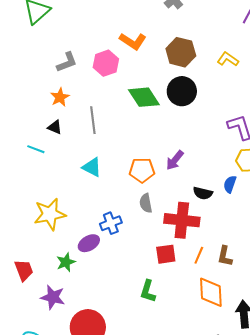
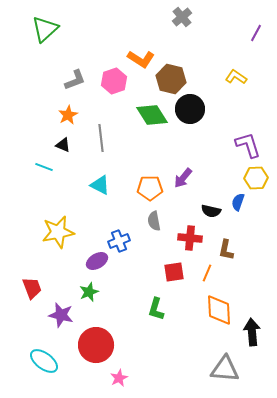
brown hexagon: (181, 52) -> (171, 79), moved
red cross: (182, 220) -> (190, 238), size x0.7
brown L-shape: (225, 256) -> (226, 250), moved
green star: (66, 262) -> (89, 292), moved

